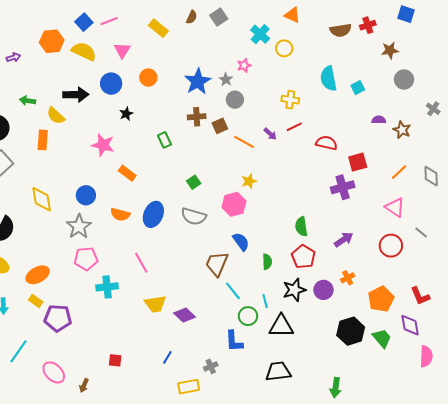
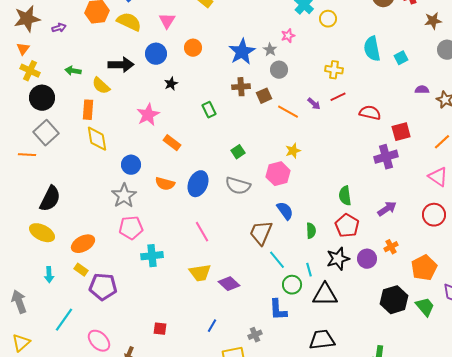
pink star: (103, 145) -> (148, 115), turned 30
yellow diamond: (42, 199) -> (97, 139), moved
pink line: (141, 263) -> (202, 232), moved

